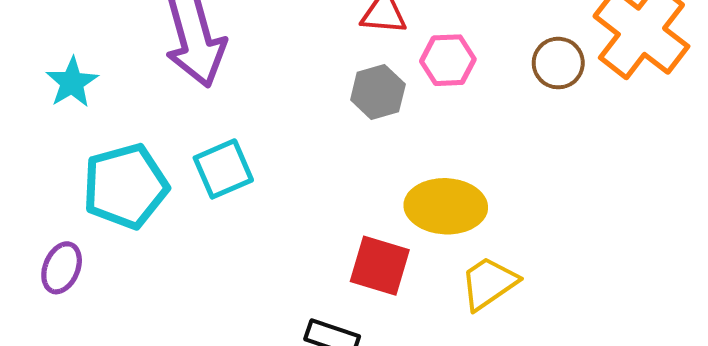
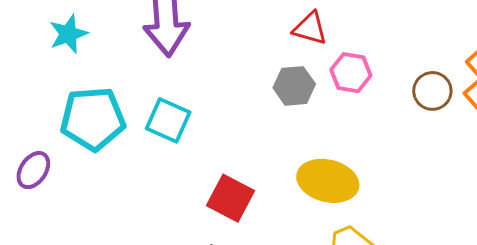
cyan square: (223, 169) -> (168, 120), turned 36
red square: (380, 266) -> (231, 198), moved

